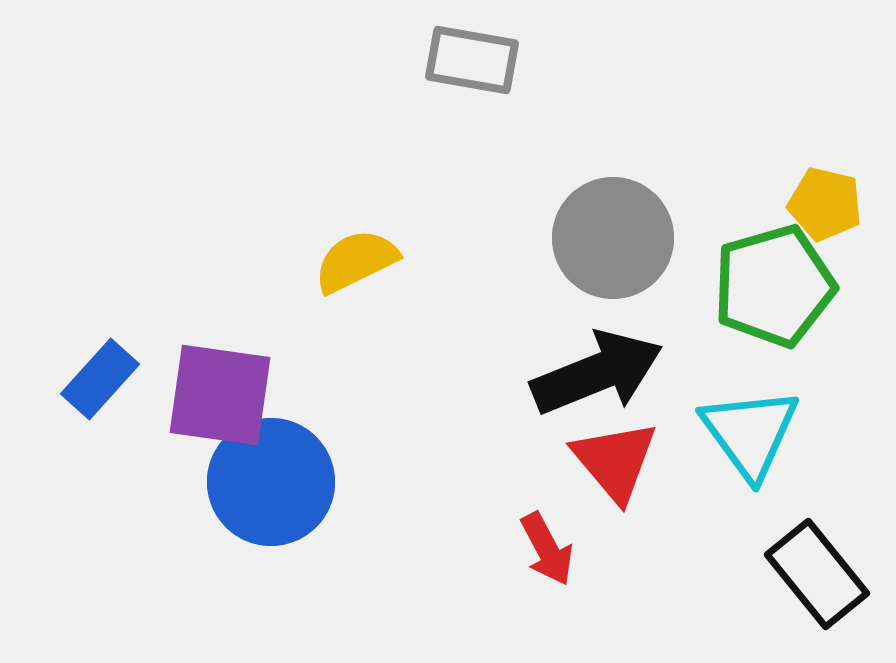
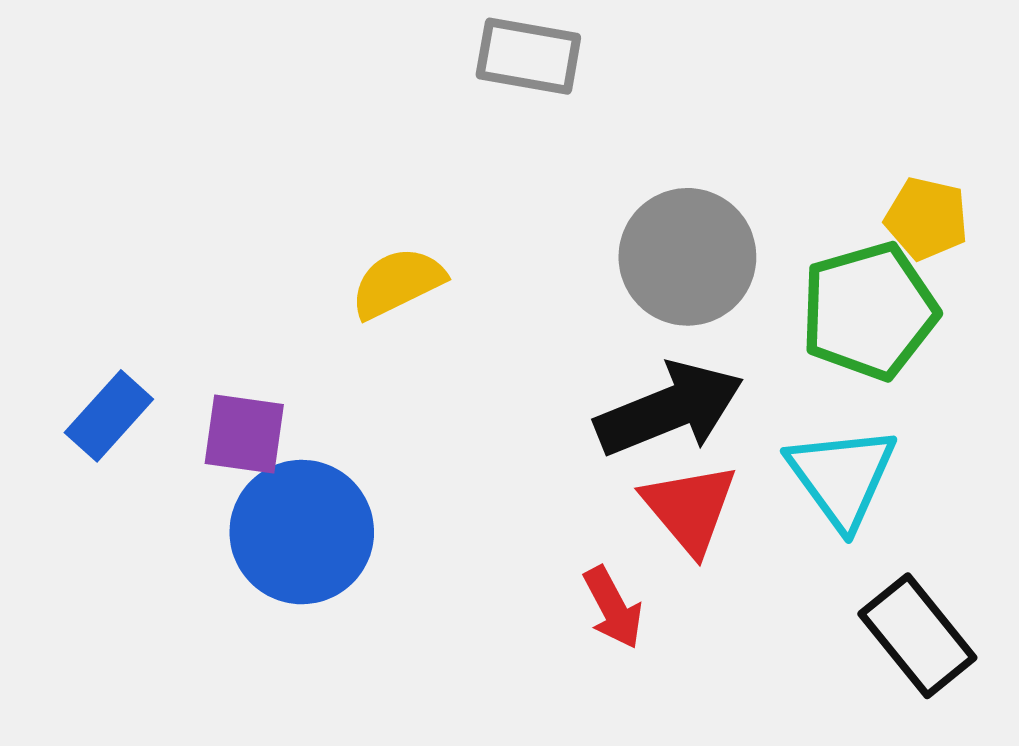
purple square: (220, 395) -> (244, 434), size x0.7

